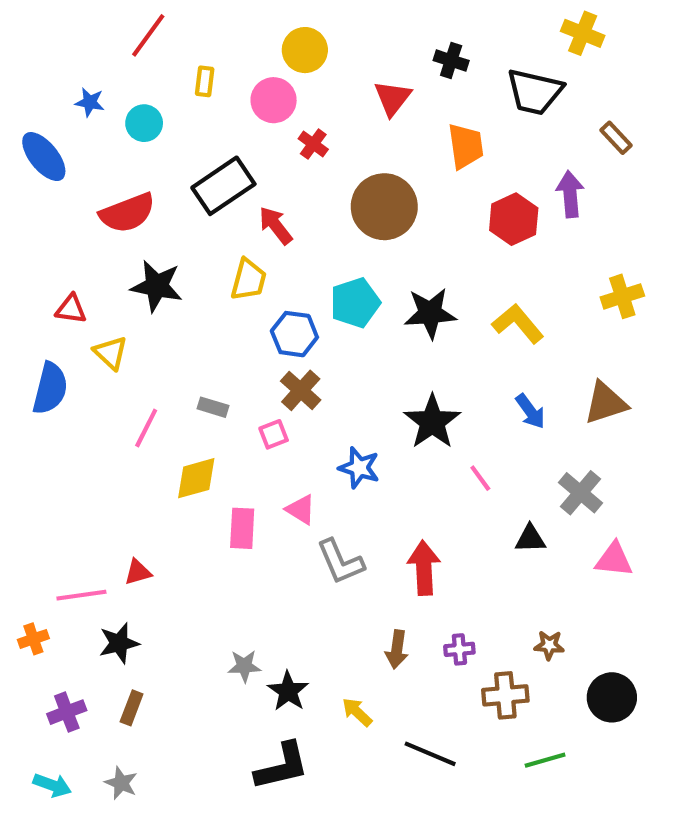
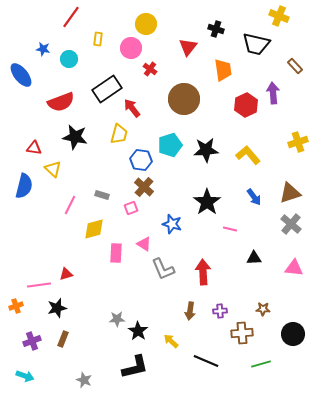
pink line: (480, 478) -> (230, 229), turned -40
gray cross: (581, 493) -> (291, 224), moved
gray star: (121, 783) -> (84, 380), moved

